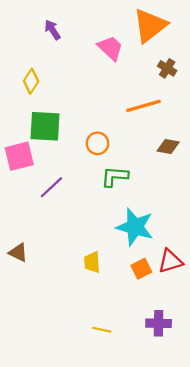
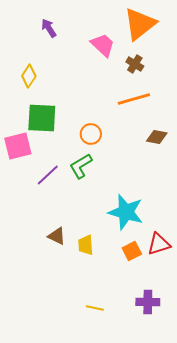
brown cross: (167, 68) -> (135, 64), moved
green L-shape: (115, 177) -> (81, 166), moved, turned -36
brown triangle: (18, 253) -> (57, 236), moved

